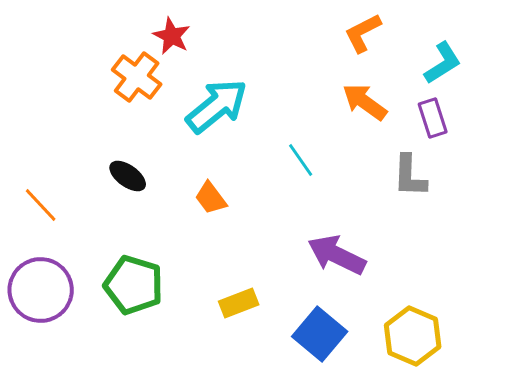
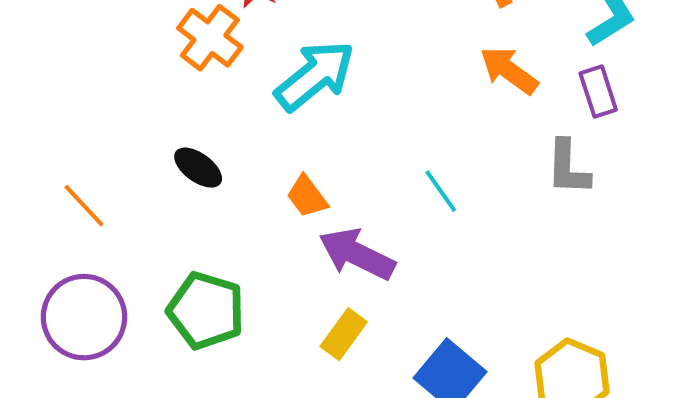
cyan line: (301, 160) -> (441, 191), moved
purple arrow: (337, 255) -> (357, 254), moved
yellow rectangle: (239, 303) -> (344, 334), turned -33

